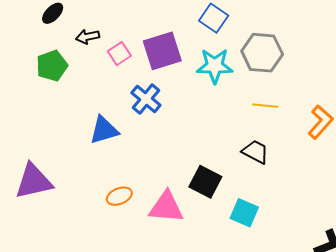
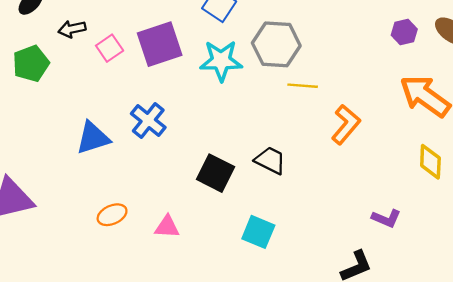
blue cross: (146, 99) -> (148, 120), moved
yellow line: (265, 106) -> (303, 86), moved
black square: (205, 182) -> (216, 173), moved
pink triangle: (166, 207) -> (167, 227), size x0.6

